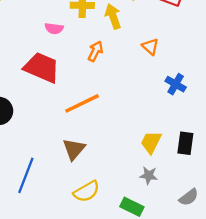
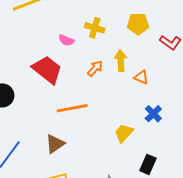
yellow arrow: (113, 16) -> (121, 61), moved
orange triangle: (150, 47) -> (141, 77), turned -35
yellow trapezoid: (151, 142) -> (124, 133), moved

